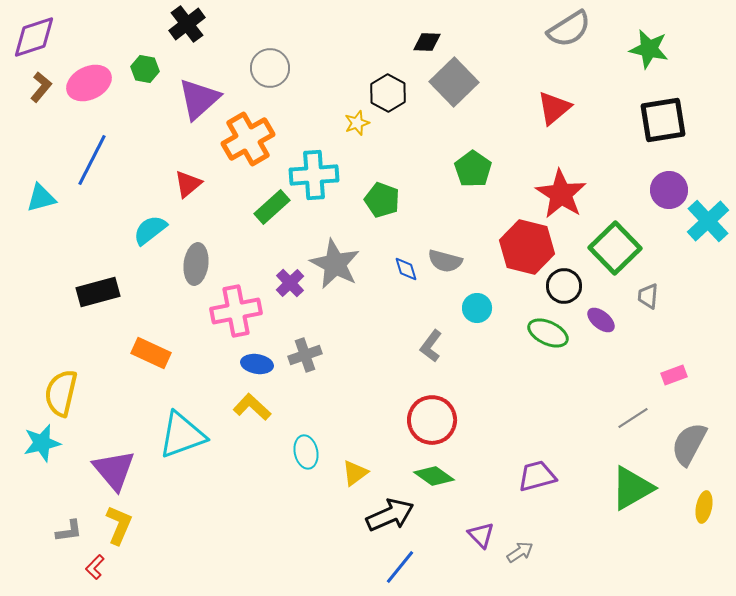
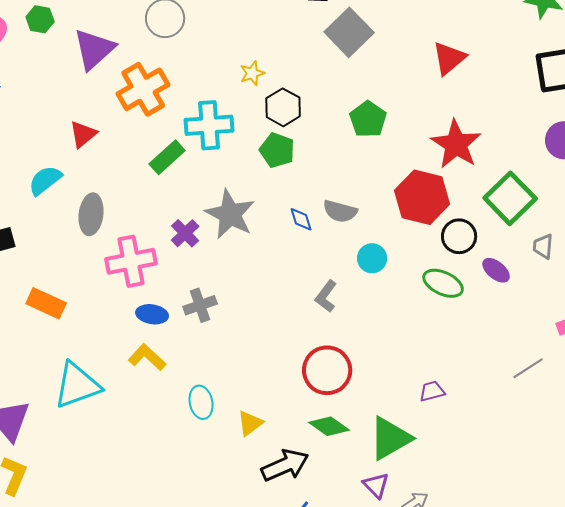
black hexagon: (388, 93) -> (283, 107), moved
purple trapezoid: (537, 476) -> (432, 391), moved, size x0.7
green triangle: (632, 488) -> (390, 438), moved

